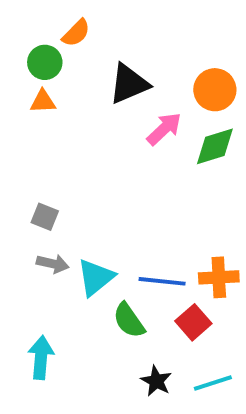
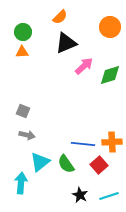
orange semicircle: (76, 33) -> (60, 17), moved
orange circle: (215, 90) -> (110, 27), moved
cyan triangle: (96, 277) -> (40, 162), moved

